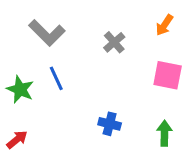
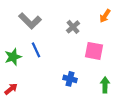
pink square: (168, 75) -> (94, 51), moved
green star: (20, 89) -> (13, 57), turned 30

